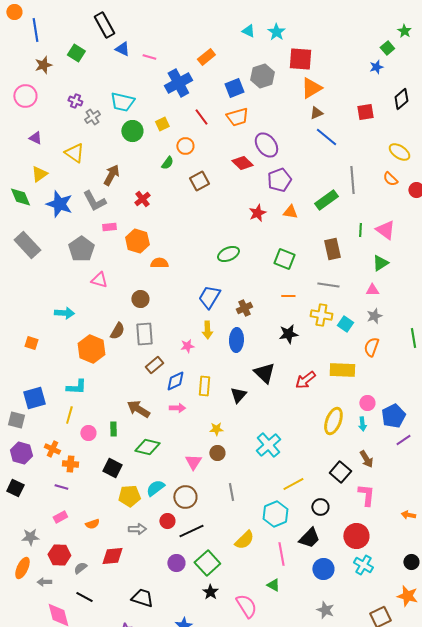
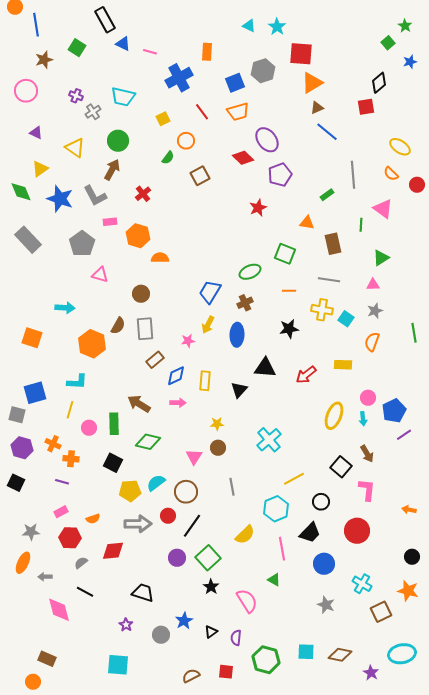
orange rectangle: (206, 57) -> (207, 52), turned -48
blue star: (376, 67) -> (410, 62), moved
black diamond: (401, 99) -> (379, 83), moved
green circle: (132, 131) -> (118, 141), moved
green rectangle: (326, 200) -> (327, 195), size x0.6
orange triangle: (290, 212) -> (307, 223), moved
pink triangle: (385, 230) -> (383, 209), moved
green ellipse: (228, 254) -> (250, 272), moved
yellow arrow: (207, 330) -> (208, 325), turned 30
orange square: (31, 343) -> (32, 338), size x1.5
yellow rectangle: (342, 370) -> (343, 365), size x0.7
black triangle: (264, 373) -> (265, 368), turned -40
green rectangle: (113, 429) -> (114, 424), size x1.5
gray arrow: (137, 529) -> (138, 524), size x1.5
black line: (191, 531) -> (192, 526), turned -30
red hexagon: (59, 555) -> (70, 538), moved
cyan cross: (363, 565) -> (362, 584), moved

